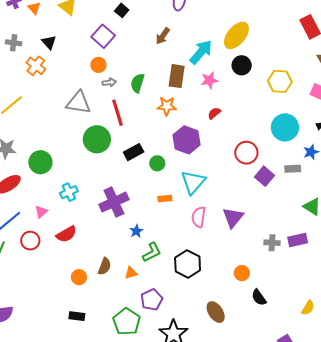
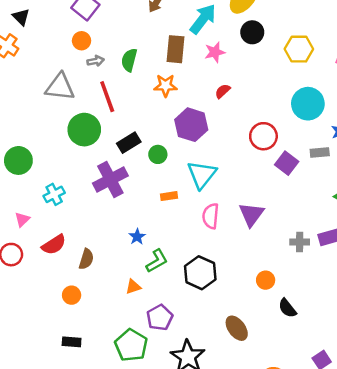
purple cross: (114, 202) -> (110, 180), moved
brown semicircle: (105, 266) -> (86, 259), moved

